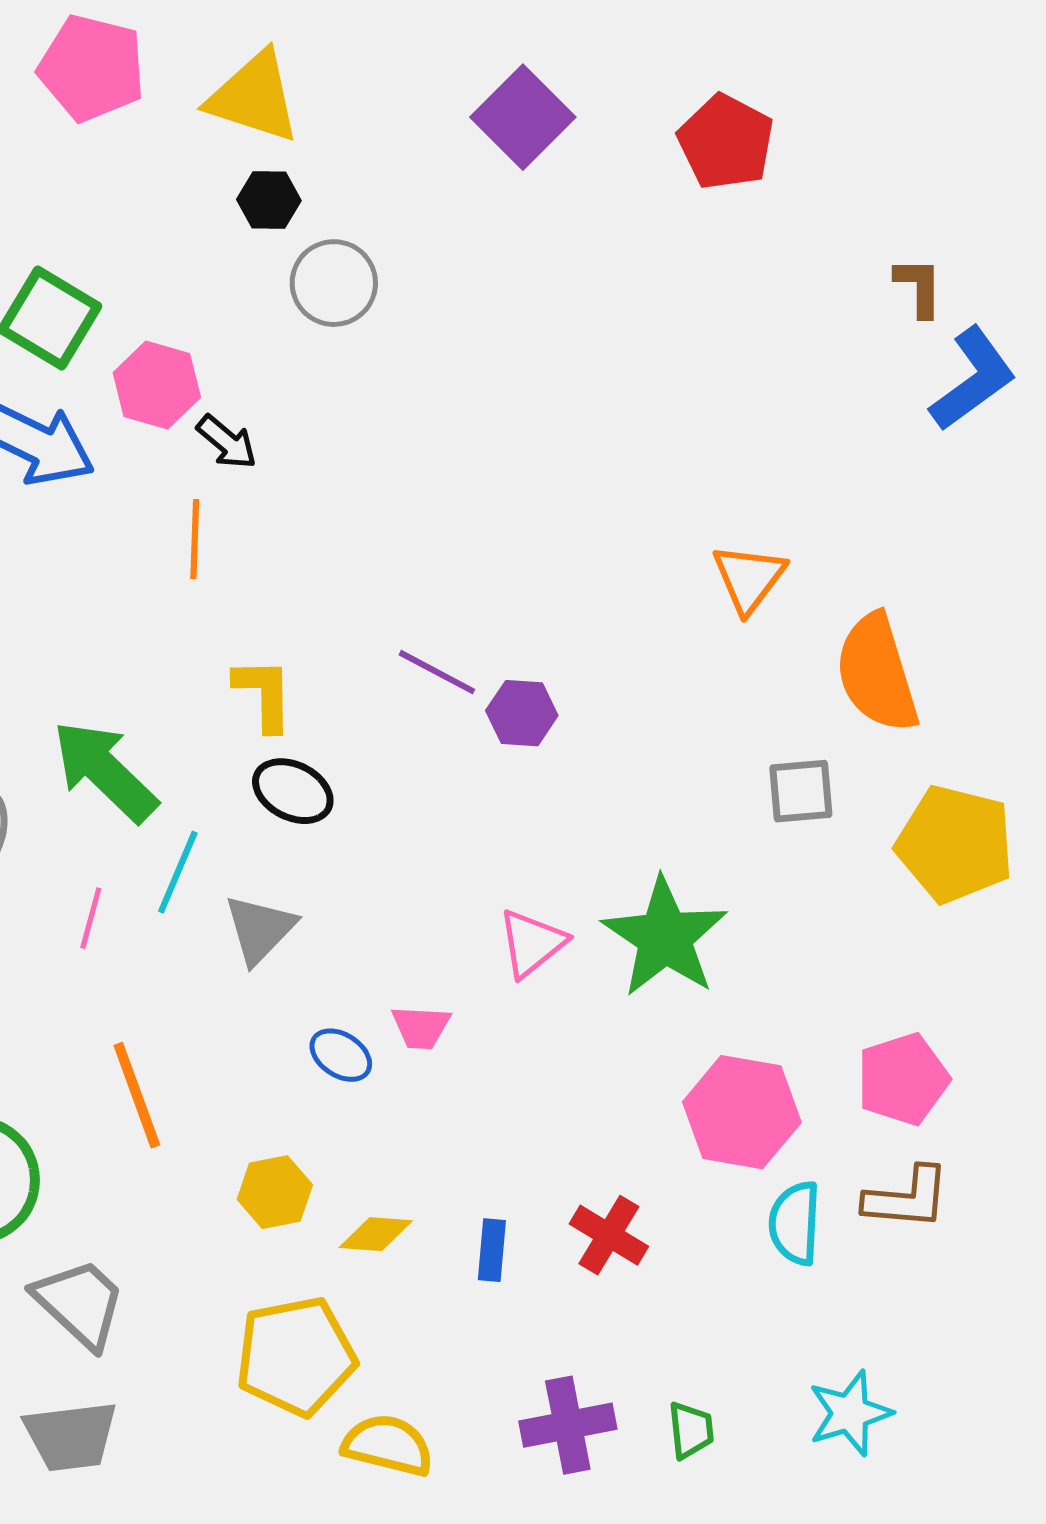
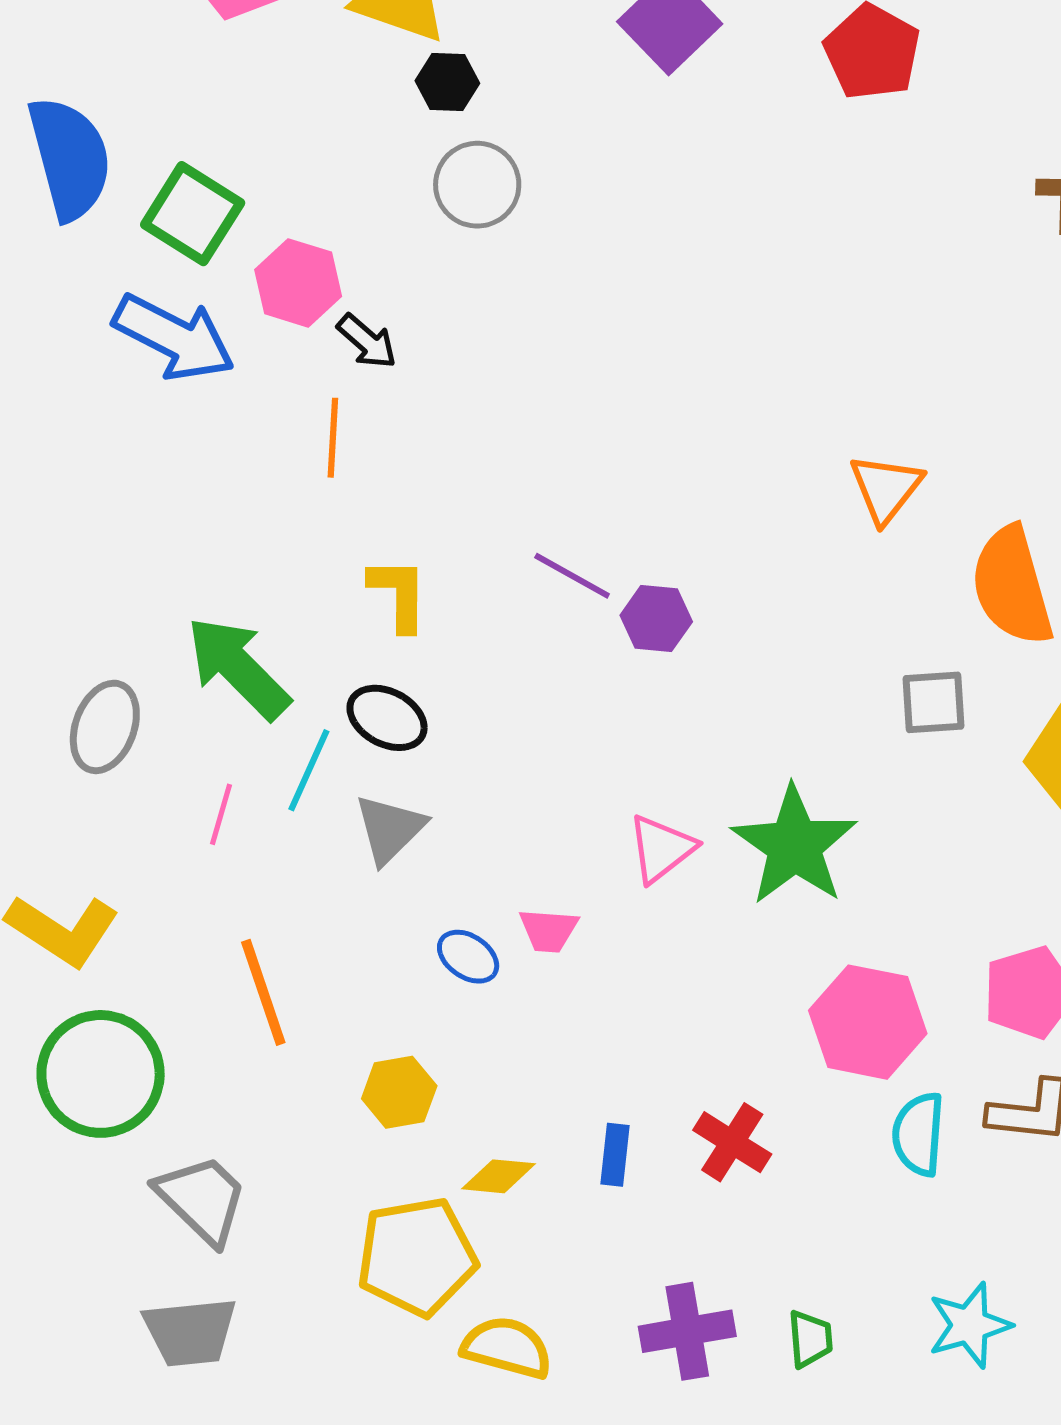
black hexagon: (269, 200) -> (447, 82), moved
black ellipse: (293, 791) -> (387, 718), moved
yellow diamond: (376, 1234) -> (498, 1176), moved

